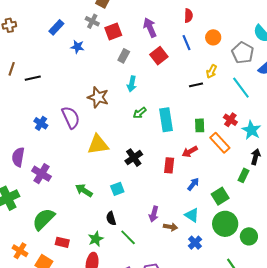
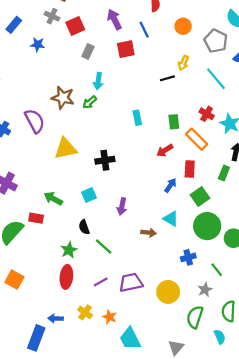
blue line: (186, 43) -> (144, 30), moved
red square: (159, 56) -> (126, 49), turned 30
green arrow: (140, 113) -> (90, 102), moved
cyan rectangle: (166, 120) -> (137, 118), size x0.6
black cross: (134, 158) -> (105, 160), turned 30
red rectangle: (169, 165) -> (190, 169), moved
purple arrow: (154, 214) -> (122, 206), moved
red rectangle: (62, 242) -> (36, 218), moved
blue cross: (195, 243) -> (188, 257), moved, turned 32

